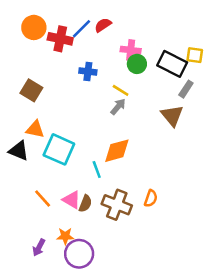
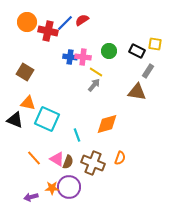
pink cross: (131, 50) -> (83, 57), moved
black rectangle: (172, 64) -> (137, 51), size x0.7
brown triangle: (172, 115) -> (137, 92), turned -42
orange diamond: (117, 151) -> (107, 124), moved
purple arrow: (39, 247) -> (31, 197), turned 48
purple circle: (79, 254) -> (69, 187), moved

